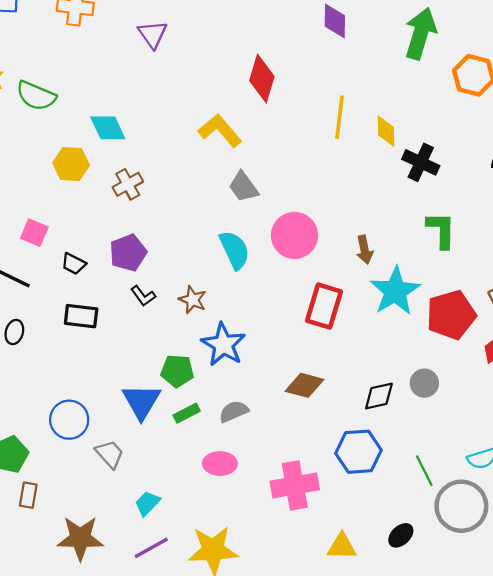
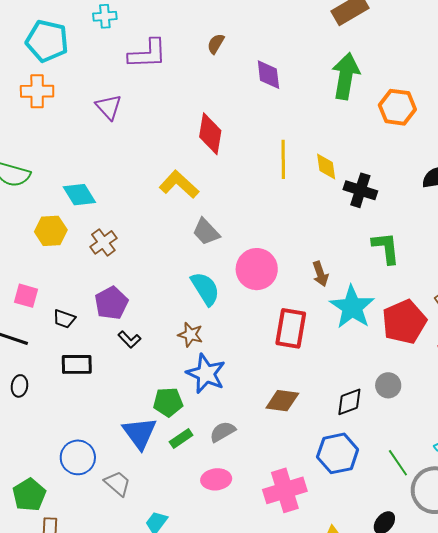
brown star: (193, 300) -> (190, 335), moved

